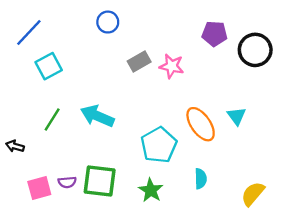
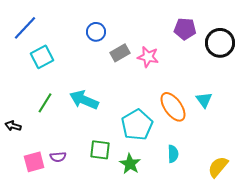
blue circle: (108, 22) -> (96, 32), moved
green square: (100, 181) -> (100, 150), moved, size x0.7

